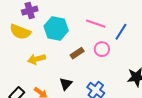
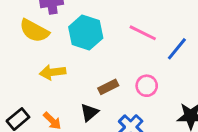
pink circle: (102, 49) -> (147, 86), moved
brown rectangle: (77, 53) -> (108, 87), moved

